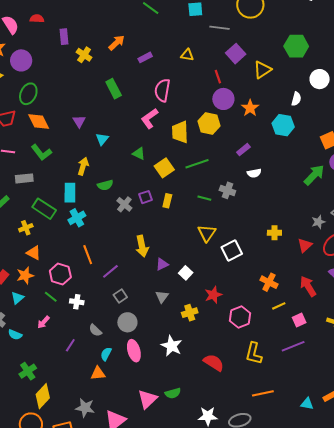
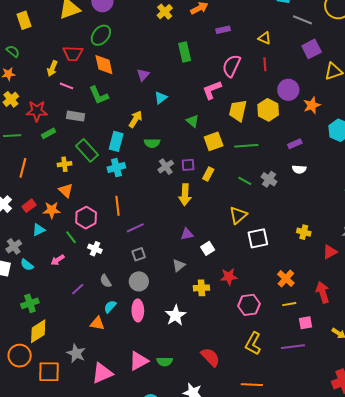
red line: (218, 77) -> (265, 64), moved
yellow arrow: (142, 246) -> (185, 195), moved
red semicircle: (214, 363) -> (210, 357), moved

